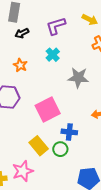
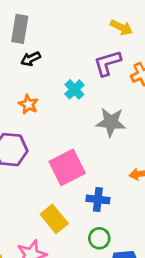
yellow arrow: (90, 20) -> (121, 27), moved
purple L-shape: (56, 26) -> (107, 63), moved
green circle: (60, 149) -> (99, 238), moved

